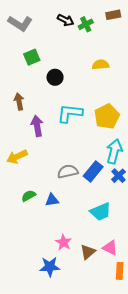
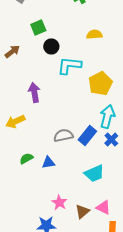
green square: (32, 57) -> (38, 27), moved
brown arrow: (19, 102) -> (12, 51), moved, turned 63
cyan L-shape: (70, 113) -> (69, 65), moved

